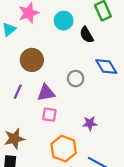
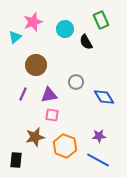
blue diamond: (106, 67) -> (104, 97), moved
purple star: (90, 123) -> (99, 136), moved
brown star: (14, 139) -> (35, 137), moved

